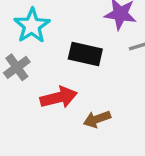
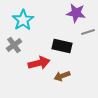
black rectangle: (85, 54) -> (62, 46), moved

